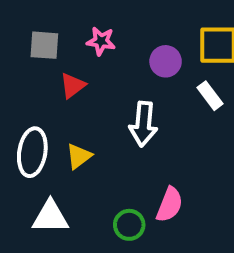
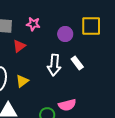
white rectangle: (210, 96) -> (77, 63), moved
pink semicircle: (170, 205) -> (67, 105), turned 54

